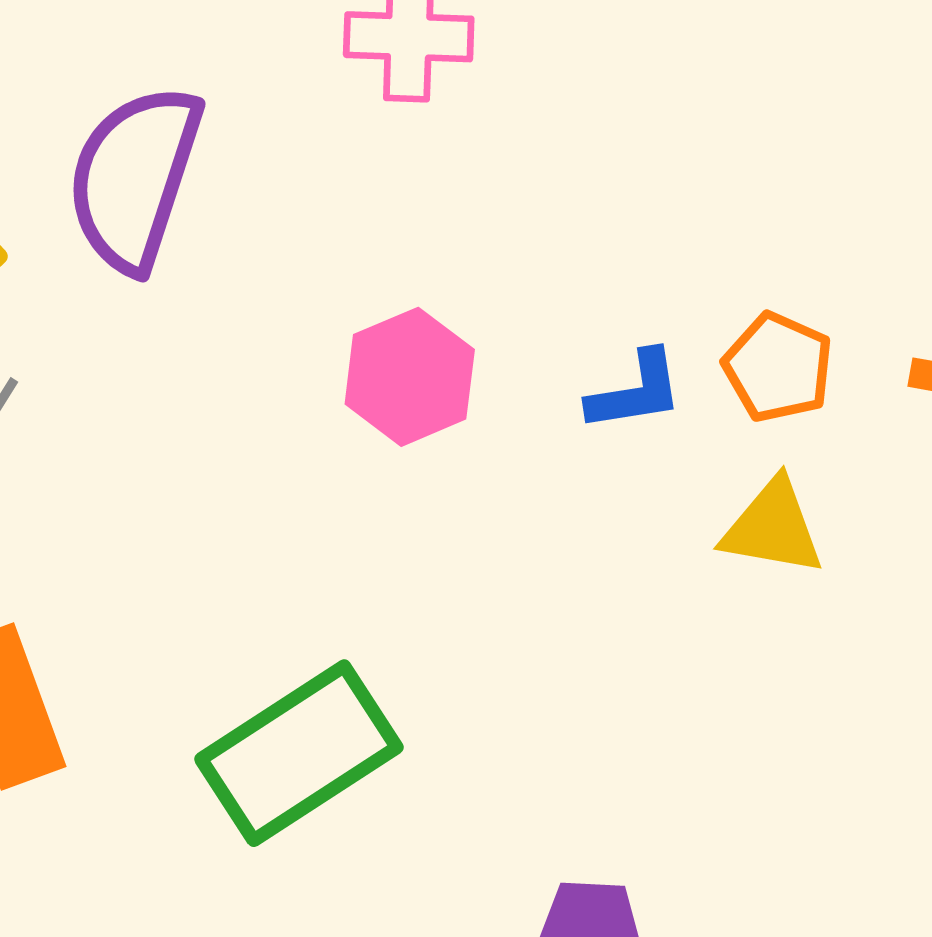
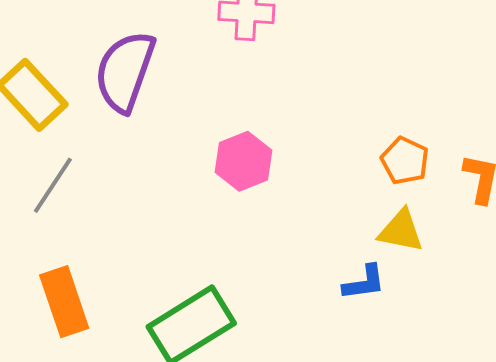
blue L-shape: (635, 391) -> (364, 283), moved

